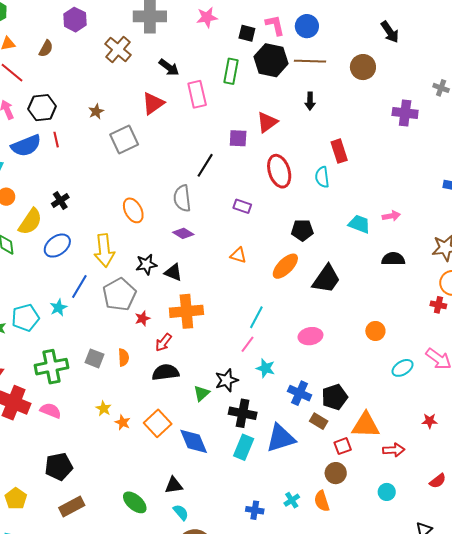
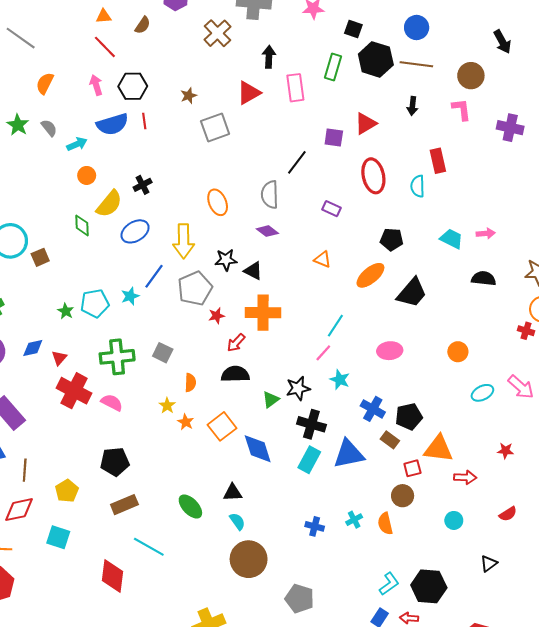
pink L-shape: (275, 25) -> (461, 109), moved
black arrow: (169, 67) -> (269, 57), turned -130
orange semicircle: (123, 357) -> (190, 383), moved

